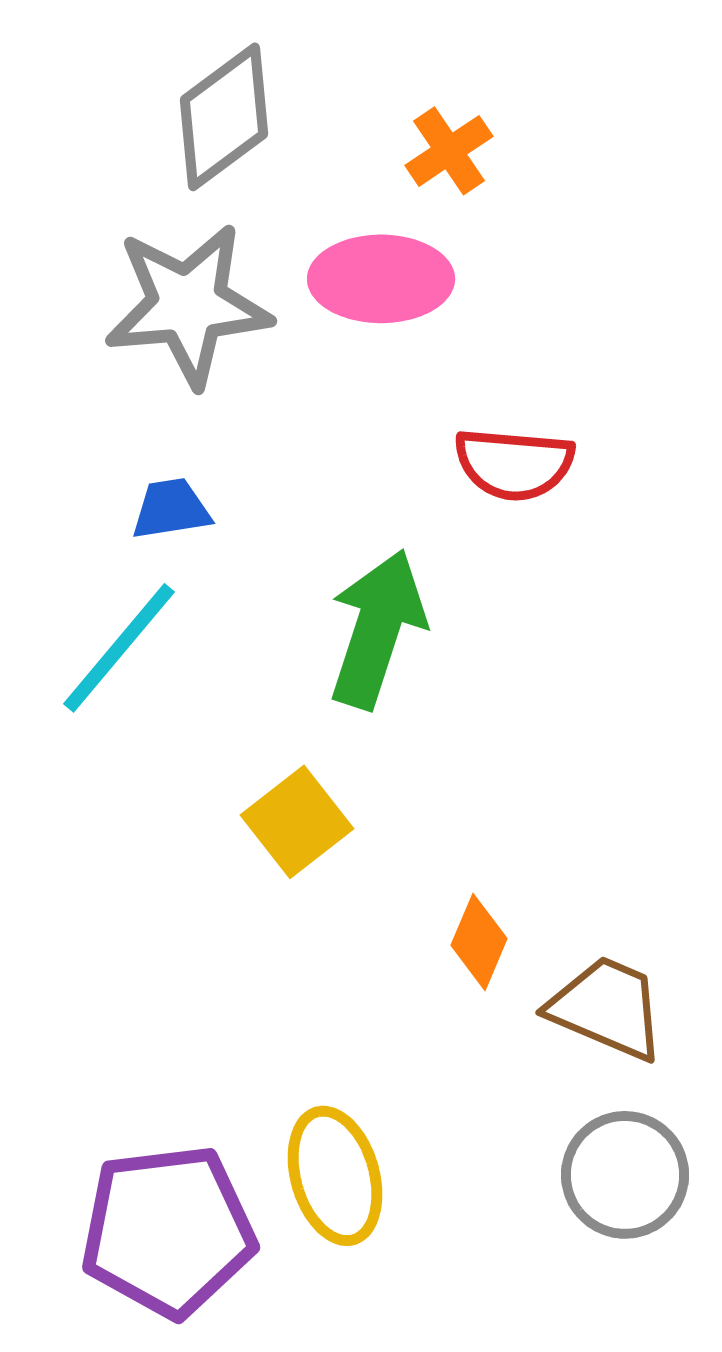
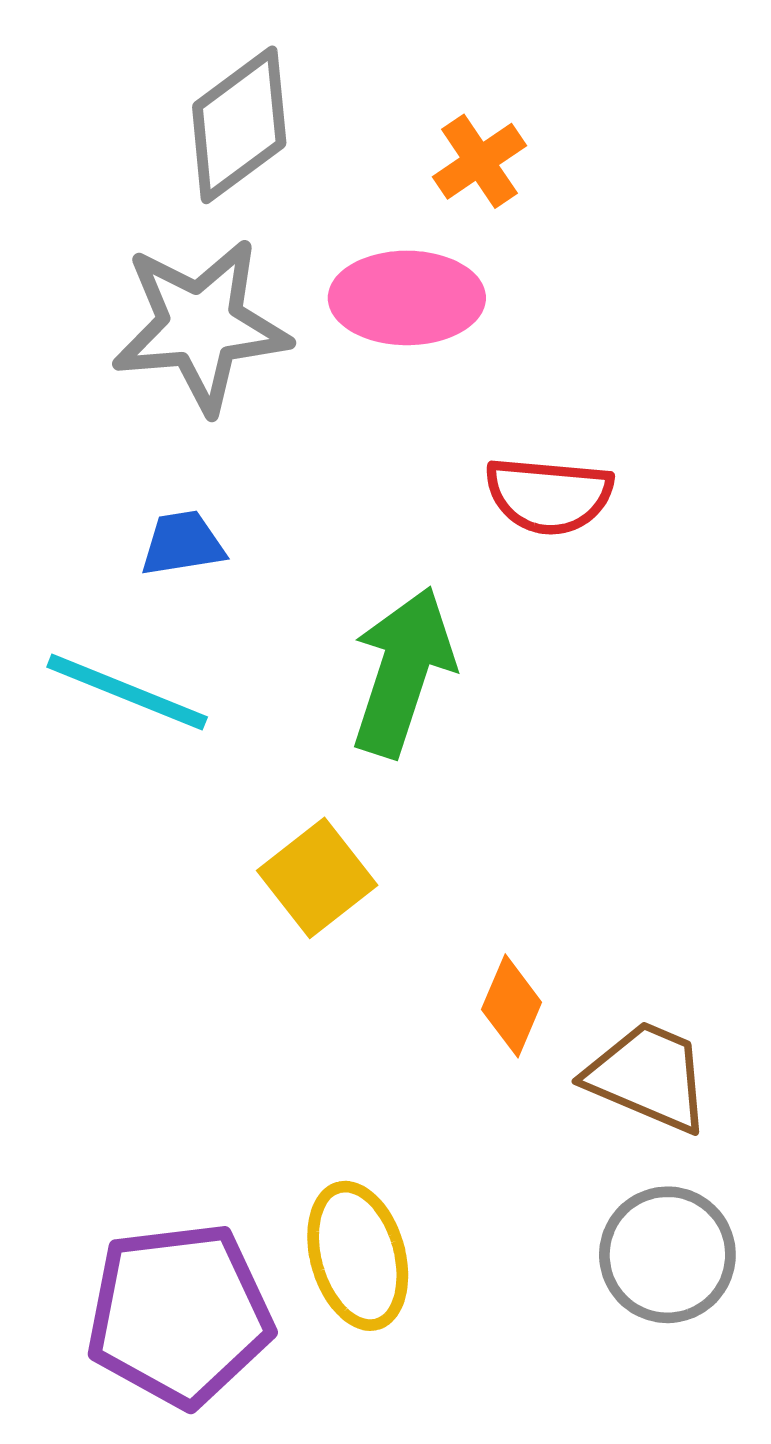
cyan line: (119, 648) -> (127, 692), turned 72

